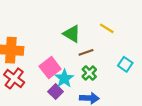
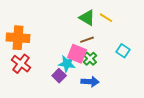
green triangle: (72, 34) -> (87, 18), moved
pink square: (50, 68) -> (77, 54), moved, turned -30
cyan star: (64, 78) -> (67, 64), turned -30

